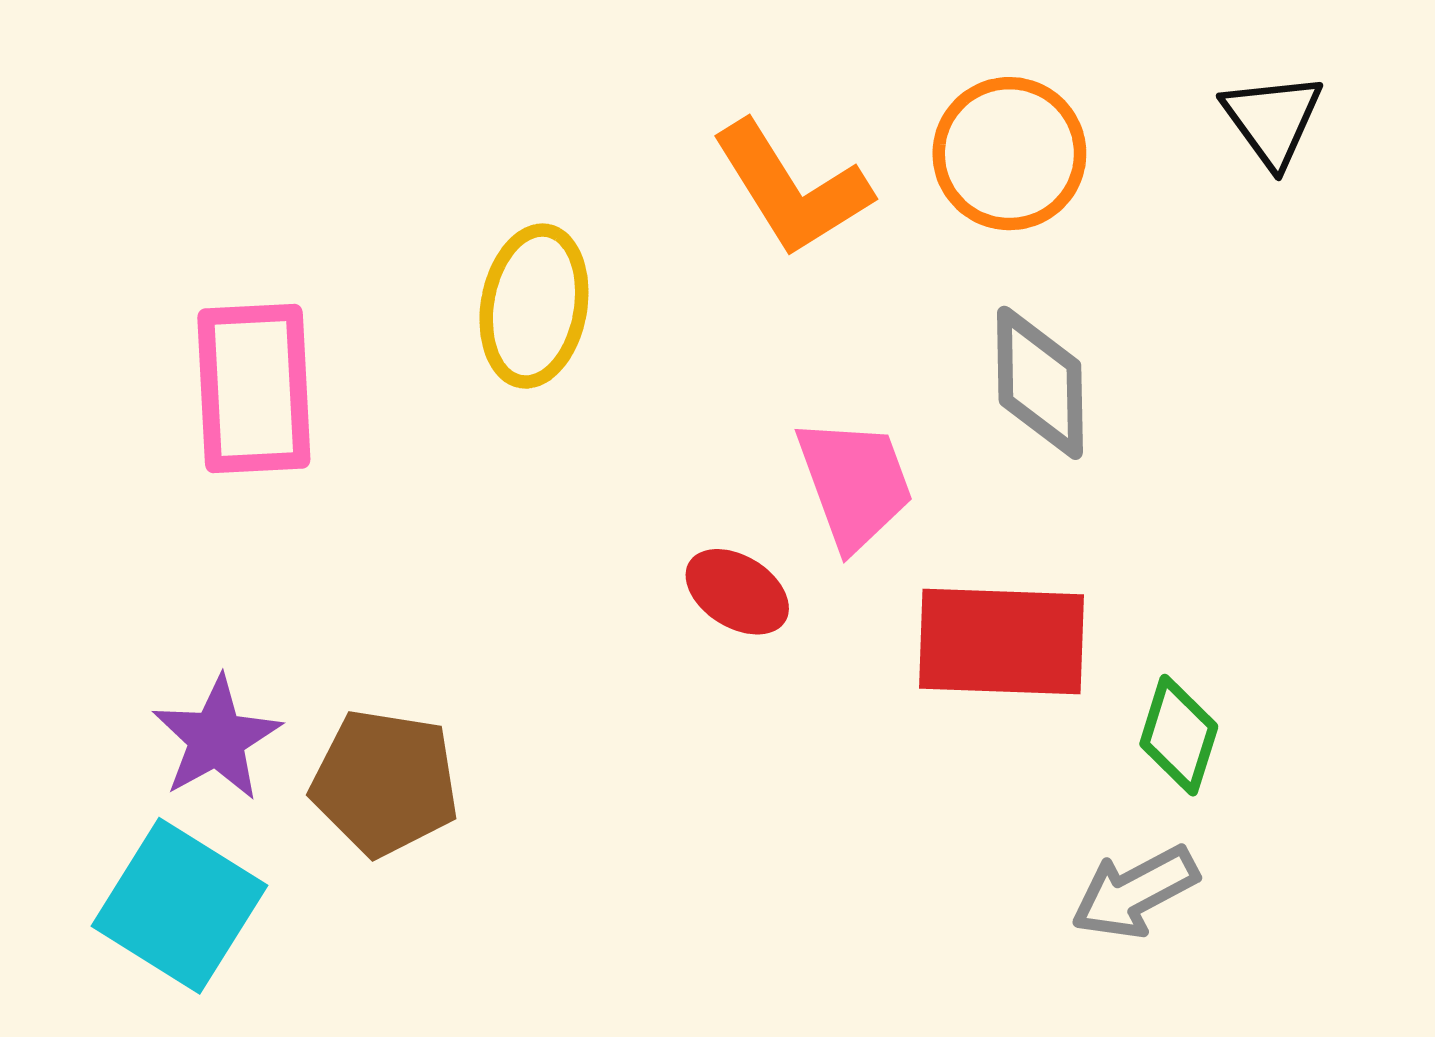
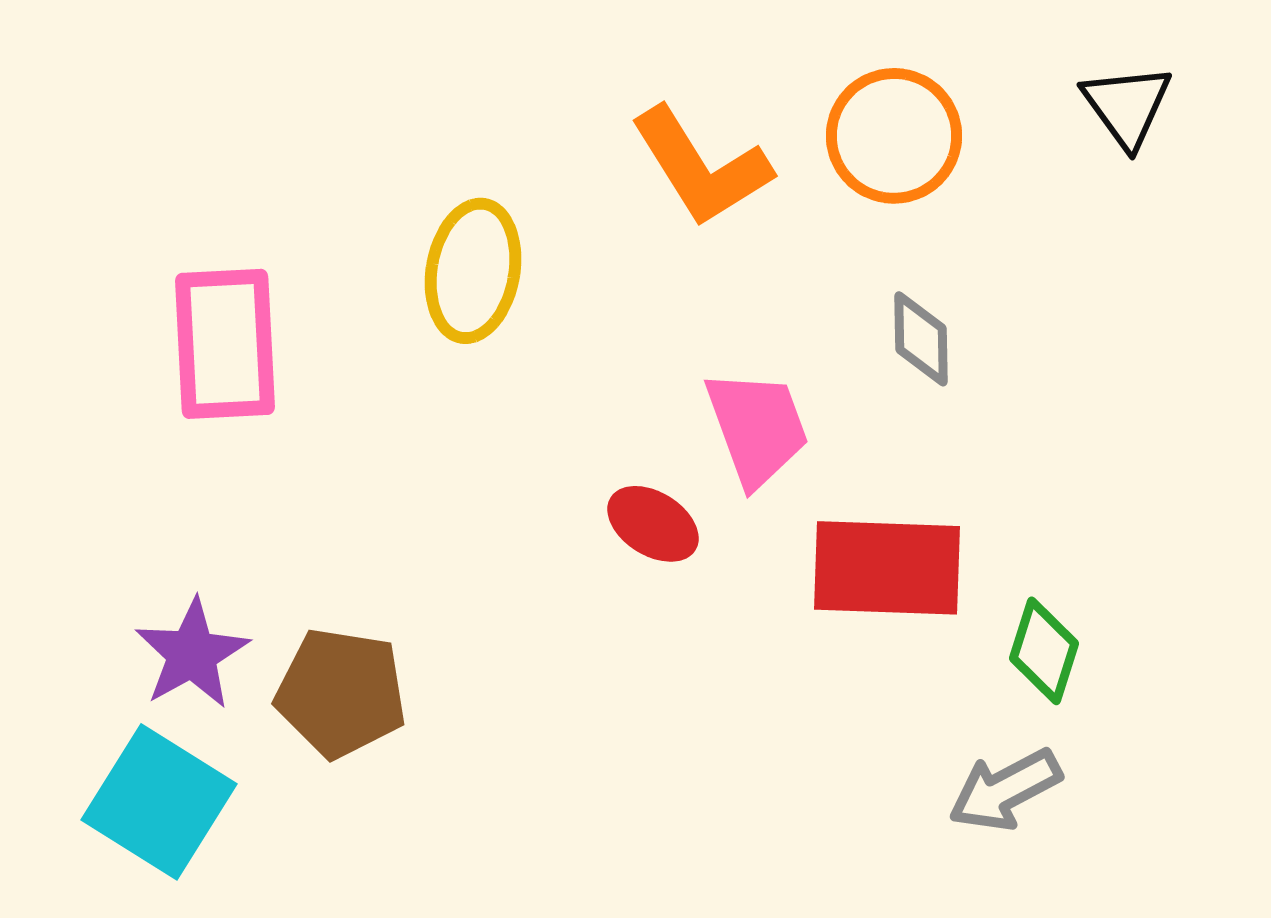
gray diamond: (1040, 383) -> (921, 339), size x0.7

